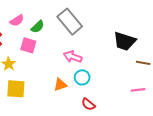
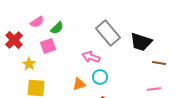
gray rectangle: (70, 22) -> (108, 33), moved
pink square: (28, 45) -> (48, 46), turned -35

